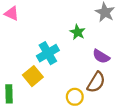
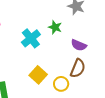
cyan cross: (48, 53) -> (31, 38), moved
yellow square: (33, 76) -> (38, 75), moved

